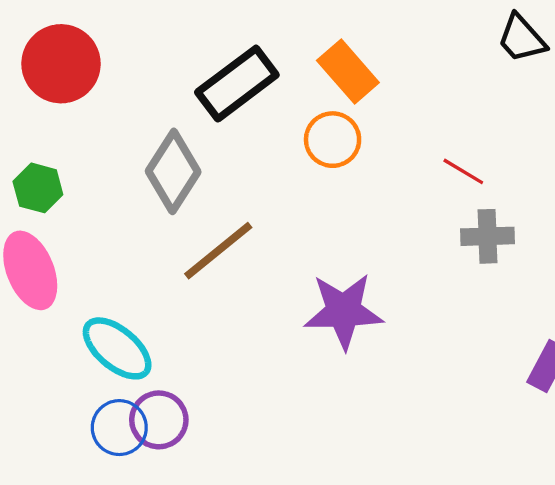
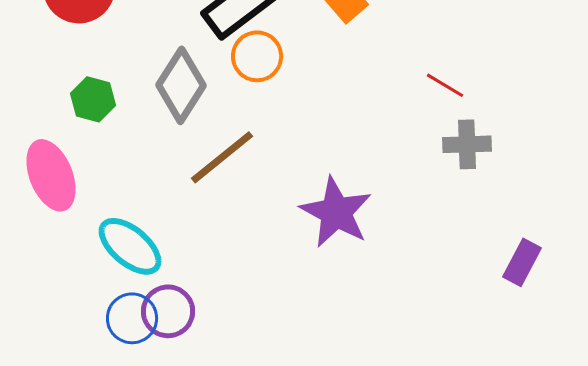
orange circle: (333, 140) -> (257, 56), moved
green hexagon: (38, 188) -> (93, 99), moved
purple star: (344, 311) -> (336, 212), turned 30

